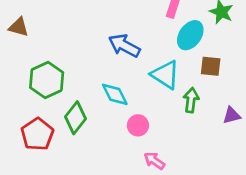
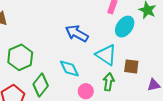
brown square: (211, 66) -> (131, 66), moved
green arrow: (191, 100) -> (109, 82), moved

